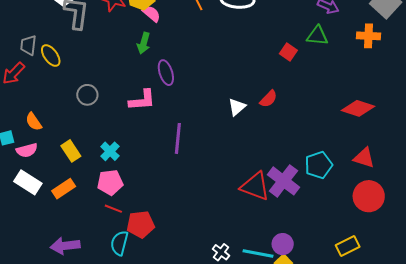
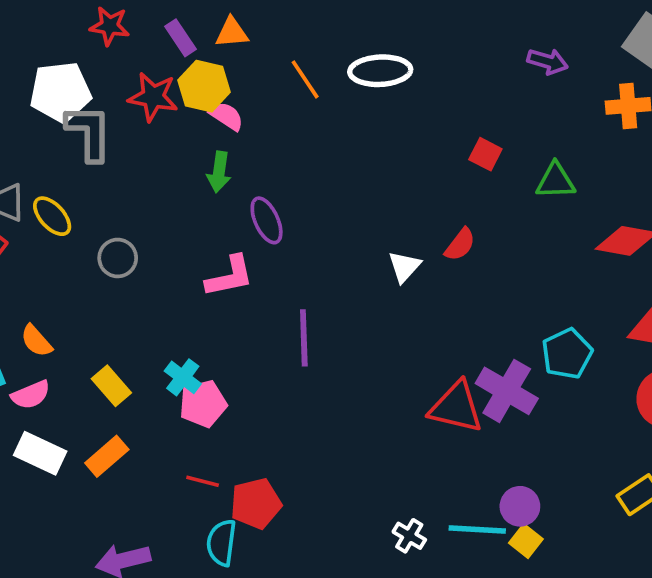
green triangle: (317, 36) -> (556, 181), moved
gray circle: (87, 95) -> (118, 258), moved
pink pentagon: (110, 182) -> (203, 404), moved

